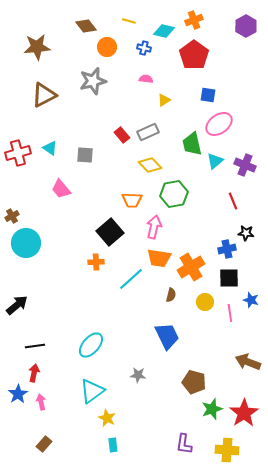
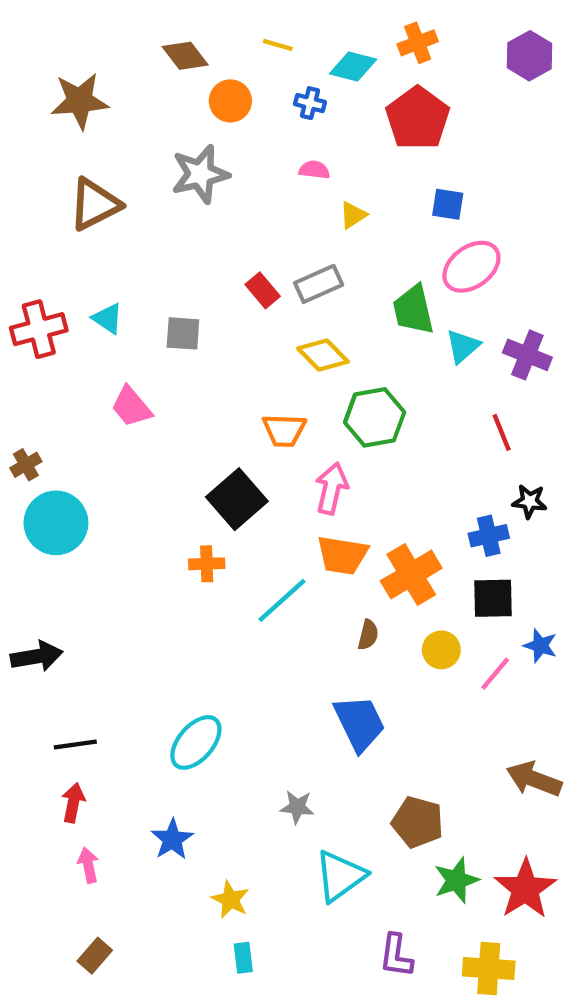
black arrow: (17, 305) -> (37, 656), turned 30
pink line: (230, 313) -> (495, 674), turned 48
cyan triangle: (92, 391) -> (340, 876), moved
blue star: (18, 394) -> (172, 839), moved

